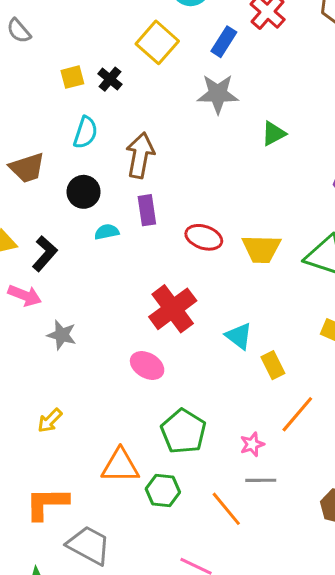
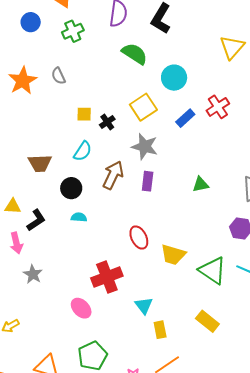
gray star: (218, 94) -> (145, 147), moved
purple rectangle: (147, 210) -> (148, 181), moved
red ellipse: (204, 237) -> (139, 238), turned 30
pink arrow: (25, 295) -> (16, 243), turned 40

